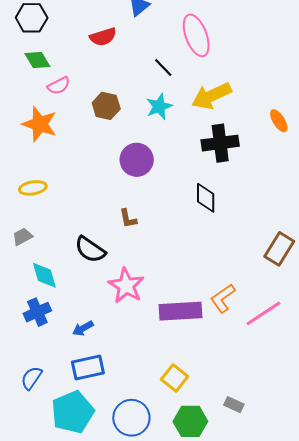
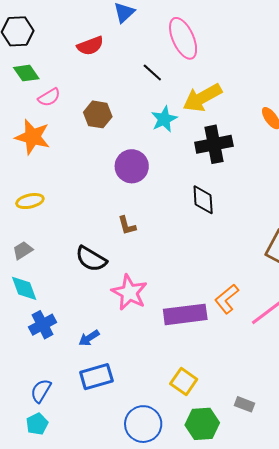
cyan star: (159, 106) -> (164, 119), moved
cyan diamond: (44, 275) -> (24, 288), moved
cyan pentagon: (73, 412) -> (37, 424), moved, size x0.5

